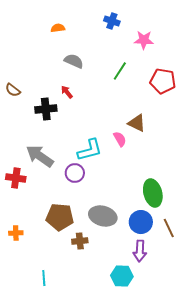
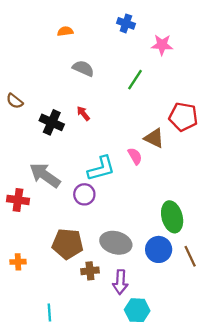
red pentagon: (163, 81) -> (183, 117), moved
red arrow: (67, 92) -> (83, 113), moved
black cross: (46, 109) -> (52, 122), turned 30
purple arrow: (140, 251) -> (120, 282), moved

